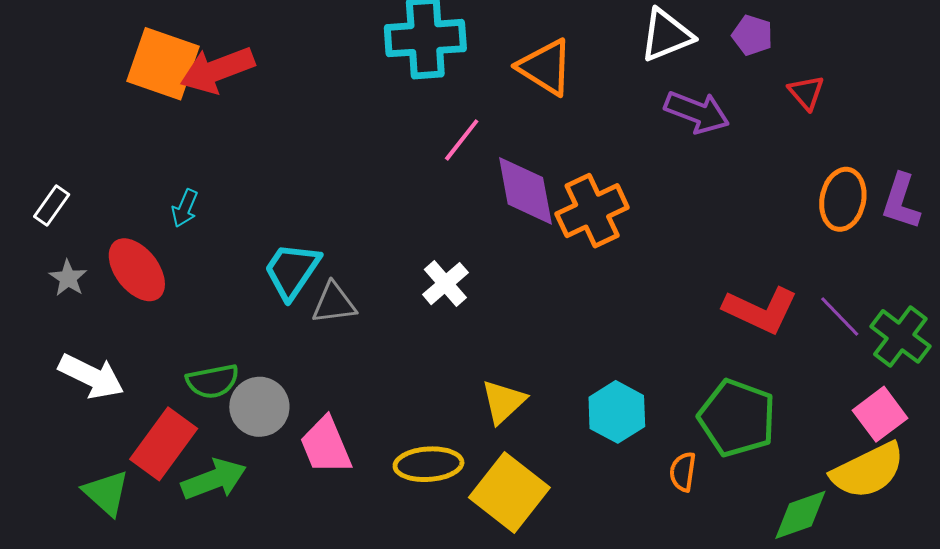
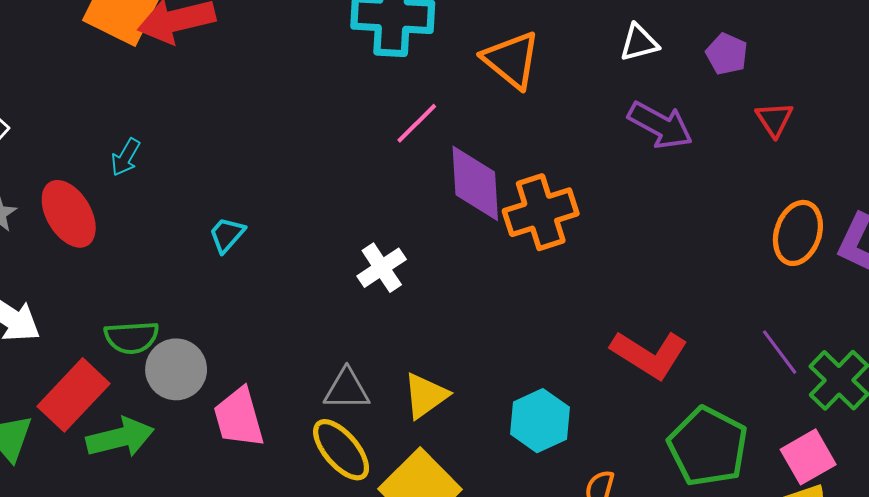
white triangle: (666, 35) -> (639, 43), size x0.7
cyan trapezoid: (292, 271) -> (227, 235), size x0.6
gray triangle: (334, 303) -> (347, 389), moved
red L-shape: (760, 310) -> (649, 354), moved
green pentagon: (737, 418) -> (708, 447), moved
yellow ellipse: (428, 464) -> (341, 450), turned 46

